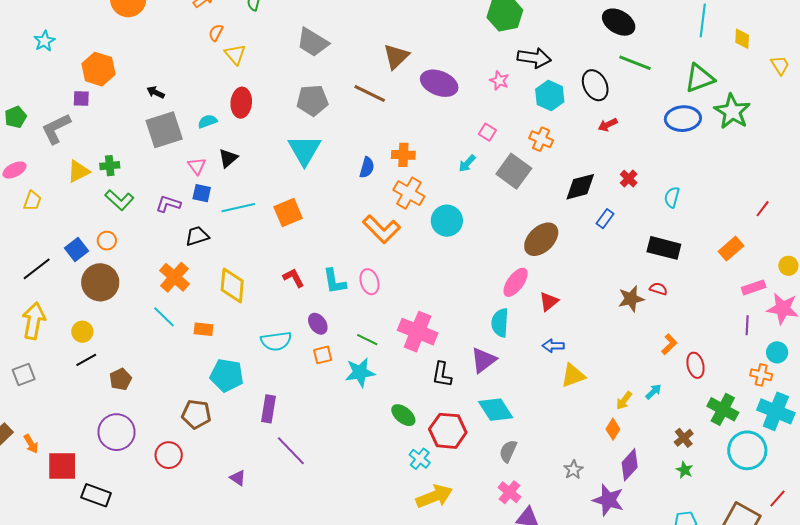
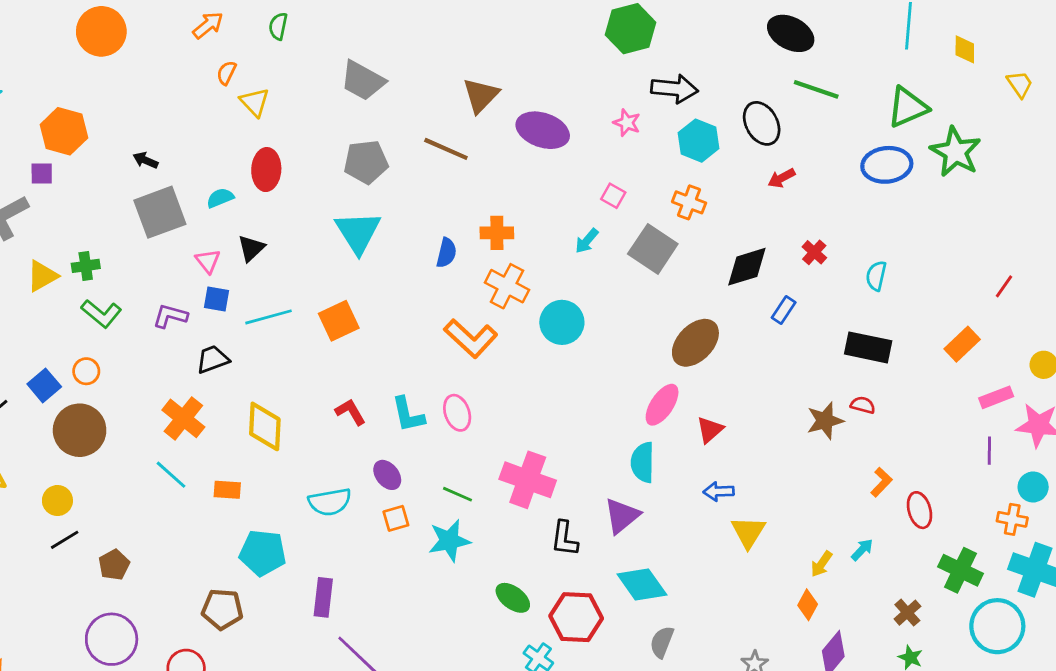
yellow triangle: (573, 376) -> (748, 532), turned -36

